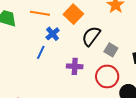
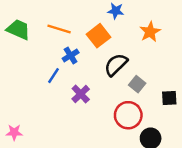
purple cross: (75, 66) -> (81, 94), moved, turned 35

